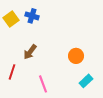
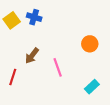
orange circle: (76, 56) -> (90, 44), moved
pink line: (43, 84) -> (58, 67), moved

